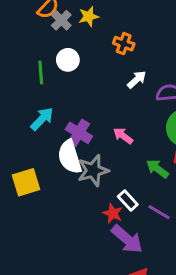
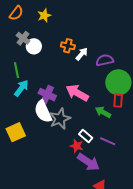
gray cross: (61, 20) -> (23, 38), moved
orange cross: (124, 44) -> (68, 46), moved
green line: (41, 73) -> (17, 70), moved
pink arrow: (123, 136) -> (77, 93), size x1.6

